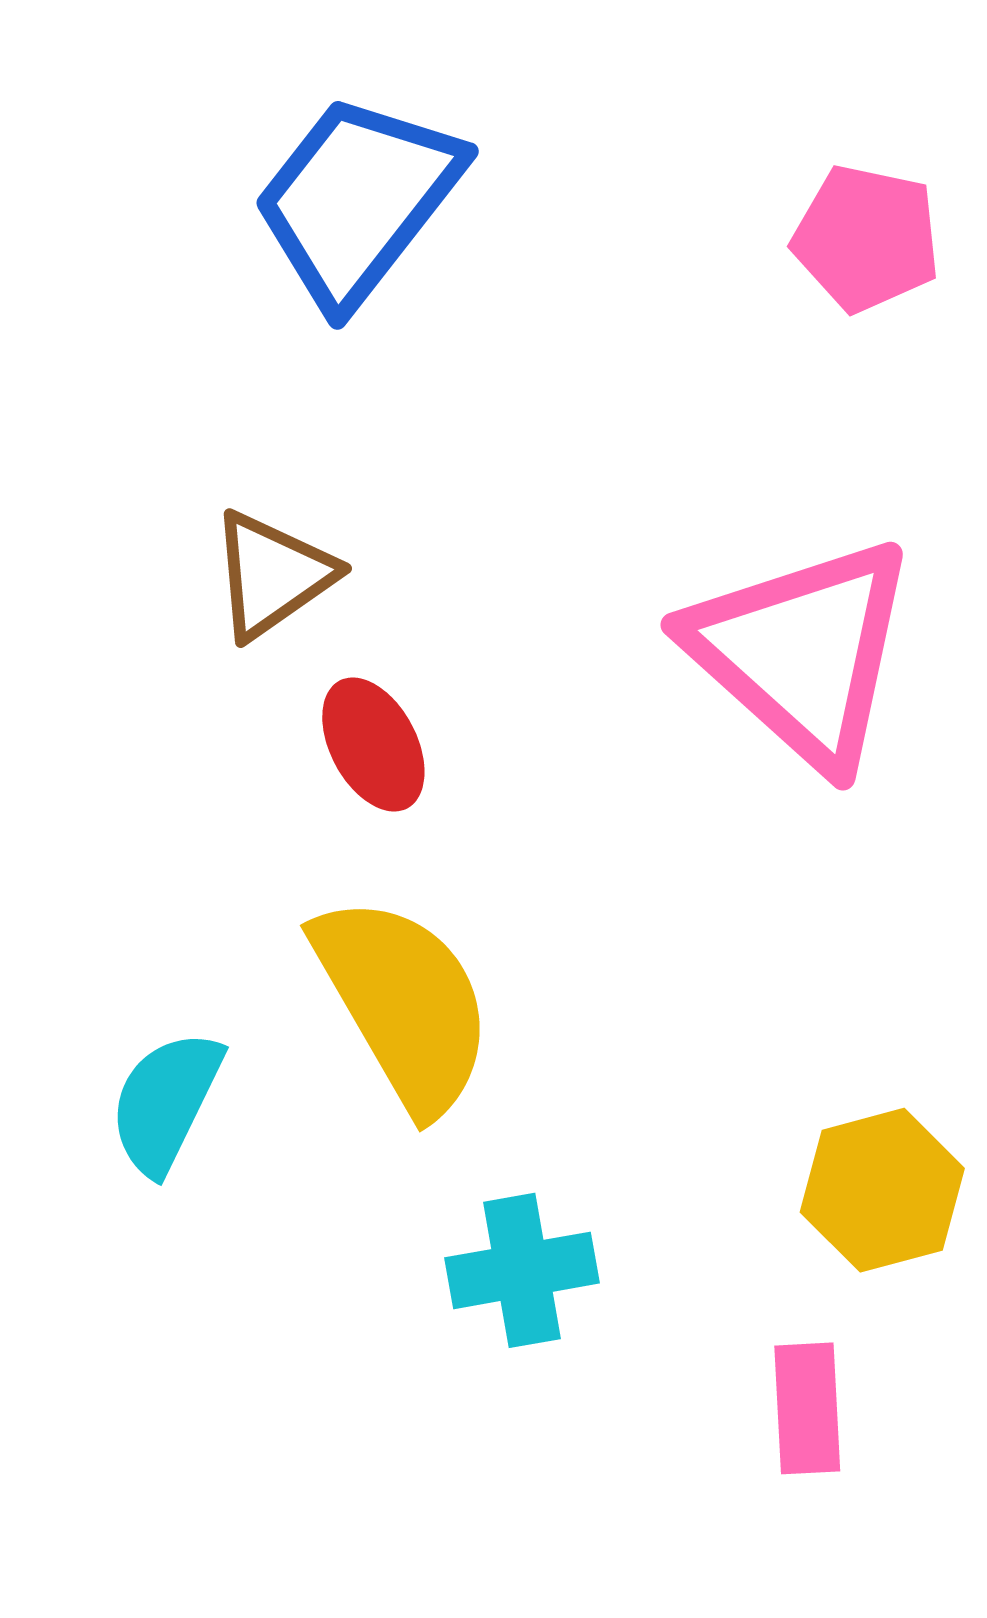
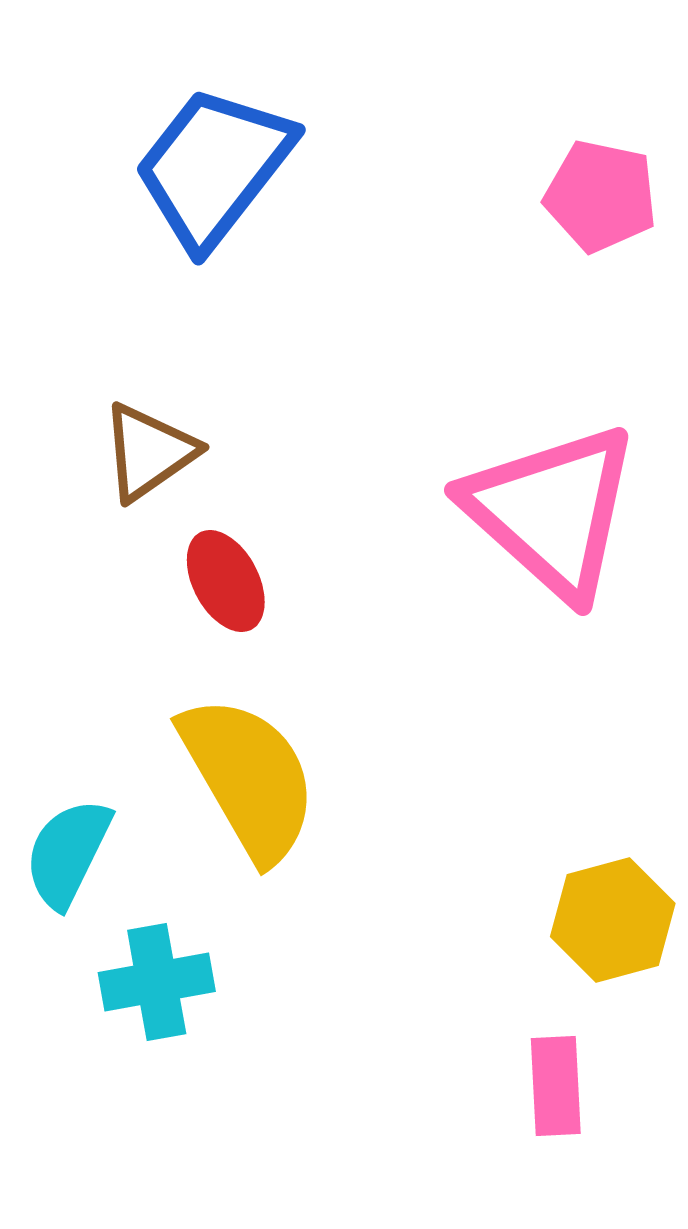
cyan cross: (522, 1270) -> (157, 982), moved

